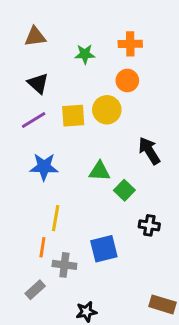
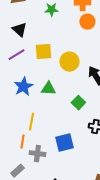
orange circle: (127, 80) -> (87, 22), moved
yellow circle: (107, 110) -> (69, 62), moved
blue star: (44, 167) -> (23, 87), turned -30
green triangle: (100, 171) -> (48, 89), moved

